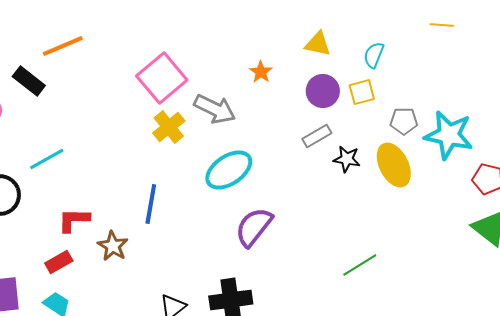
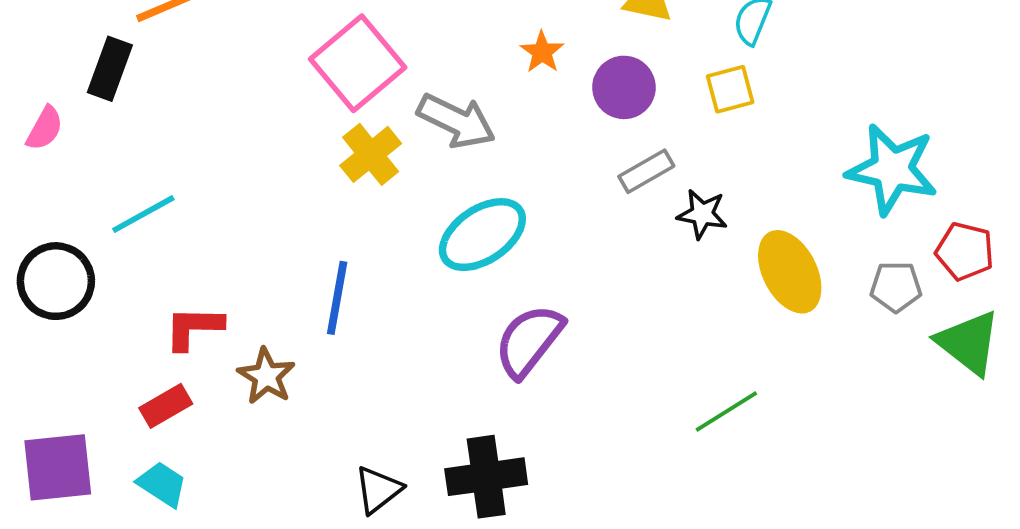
black rectangle: (29, 81) -> (110, 69), turned 72
purple circle: (323, 91) -> (624, 87), moved
gray pentagon: (404, 121) -> (896, 287), moved
yellow ellipse: (394, 165) -> (790, 272), moved

